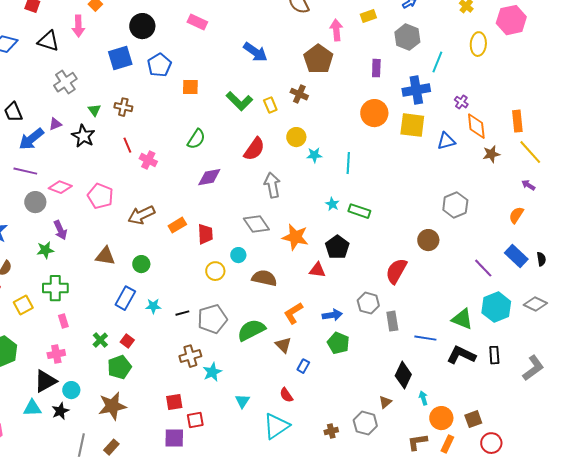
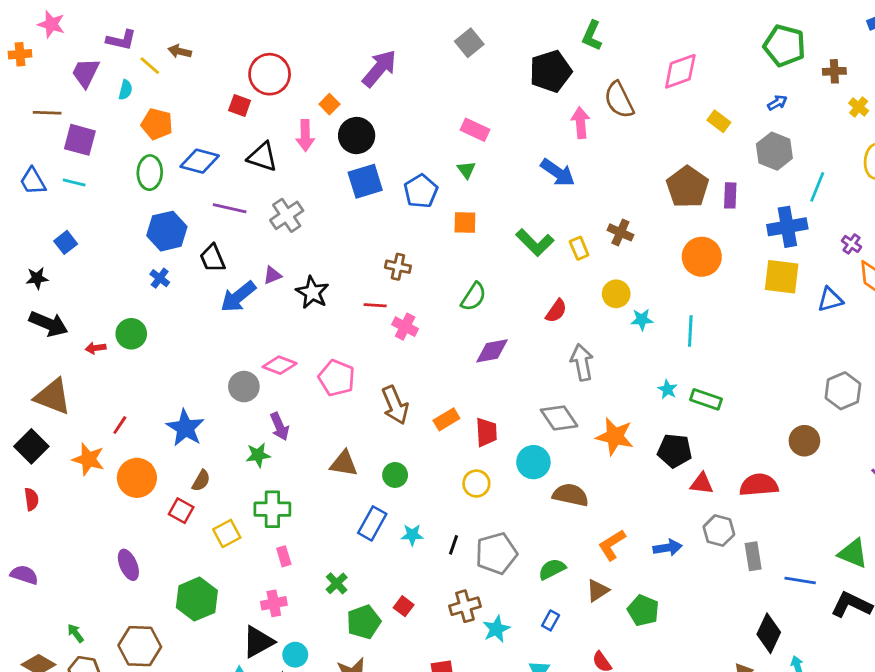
yellow rectangle: (368, 16) -> (719, 121), turned 56
black circle: (142, 26) -> (357, 136), moved
pink arrow: (336, 30) -> (581, 123), moved
brown pentagon: (318, 59) -> (687, 187), moved
brown cross: (123, 107) -> (398, 267), moved
green triangle: (94, 110) -> (466, 170), moved
orange circle: (374, 113) -> (702, 257), moved
red line: (127, 145) -> (375, 305), turned -63
red semicircle: (254, 149) -> (556, 311), size x0.7
purple line: (25, 171) -> (230, 208), moved
brown arrow: (141, 215) -> (395, 405), turned -88
black pentagon: (337, 247) -> (675, 451), turned -30
cyan circle: (238, 255) -> (533, 462), size x1.5
red triangle: (317, 270) -> (702, 484), moved
yellow circle: (215, 271) -> (476, 484), moved
red semicircle: (396, 271) -> (759, 485), turned 56
black line: (182, 313) -> (454, 545), turned -56
green semicircle: (251, 330) -> (552, 569), size x0.7
red square: (127, 341) -> (404, 606), moved
green pentagon: (338, 343) -> (643, 610), moved
brown triangle: (283, 345) -> (598, 590), turned 42
blue rectangle: (303, 366) -> (551, 620), moved

